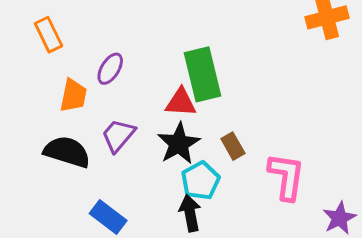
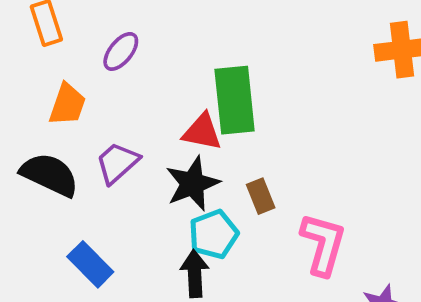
purple ellipse: (110, 69) -> (121, 51), moved

